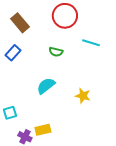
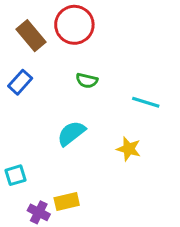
red circle: (65, 16) -> (74, 25), moved
cyan line: (91, 43) -> (146, 102), moved

